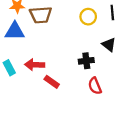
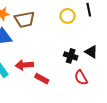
black triangle: (109, 45) -> (91, 52), moved
black cross: (86, 61) -> (71, 56), turned 32

